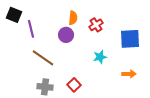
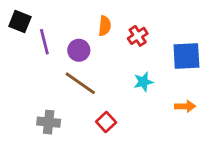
purple circle: (66, 35) -> (79, 50), moved
brown line: (43, 58) -> (80, 83), moved
gray cross: (45, 87) -> (49, 122), moved

